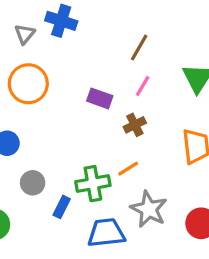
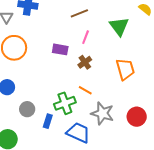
brown line: (139, 47) -> (79, 13), turned 48
orange line: (128, 169) -> (85, 90), turned 72
blue trapezoid: (106, 233) -> (78, 133), turned 40

